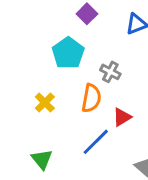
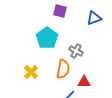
purple square: (87, 14) -> (60, 11), turned -32
red triangle: (122, 117) -> (84, 82), turned 32

